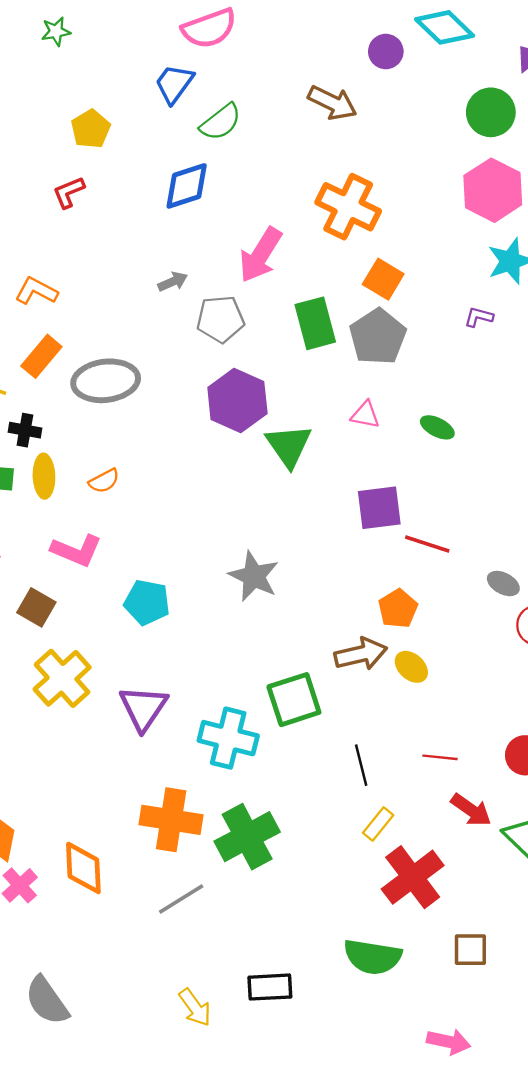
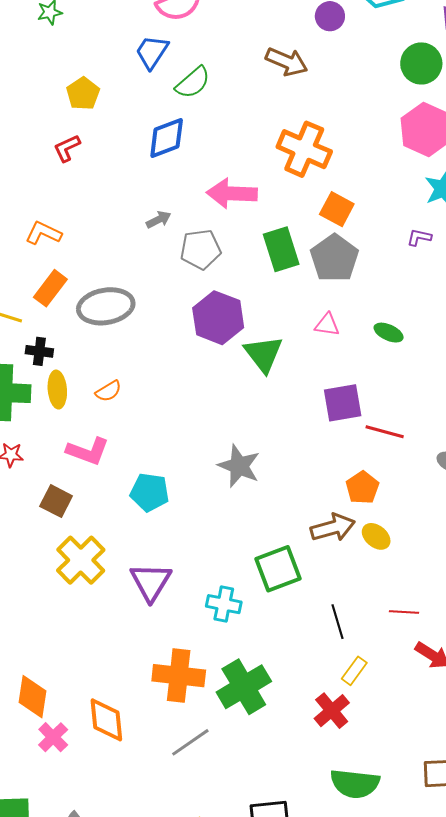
pink arrow: (260, 255) -> (232, 193), turned 63
cyan cross: (228, 738) -> (224, 604), size x0.7
red cross: (413, 877) -> (332, 711), moved, size x0.7

